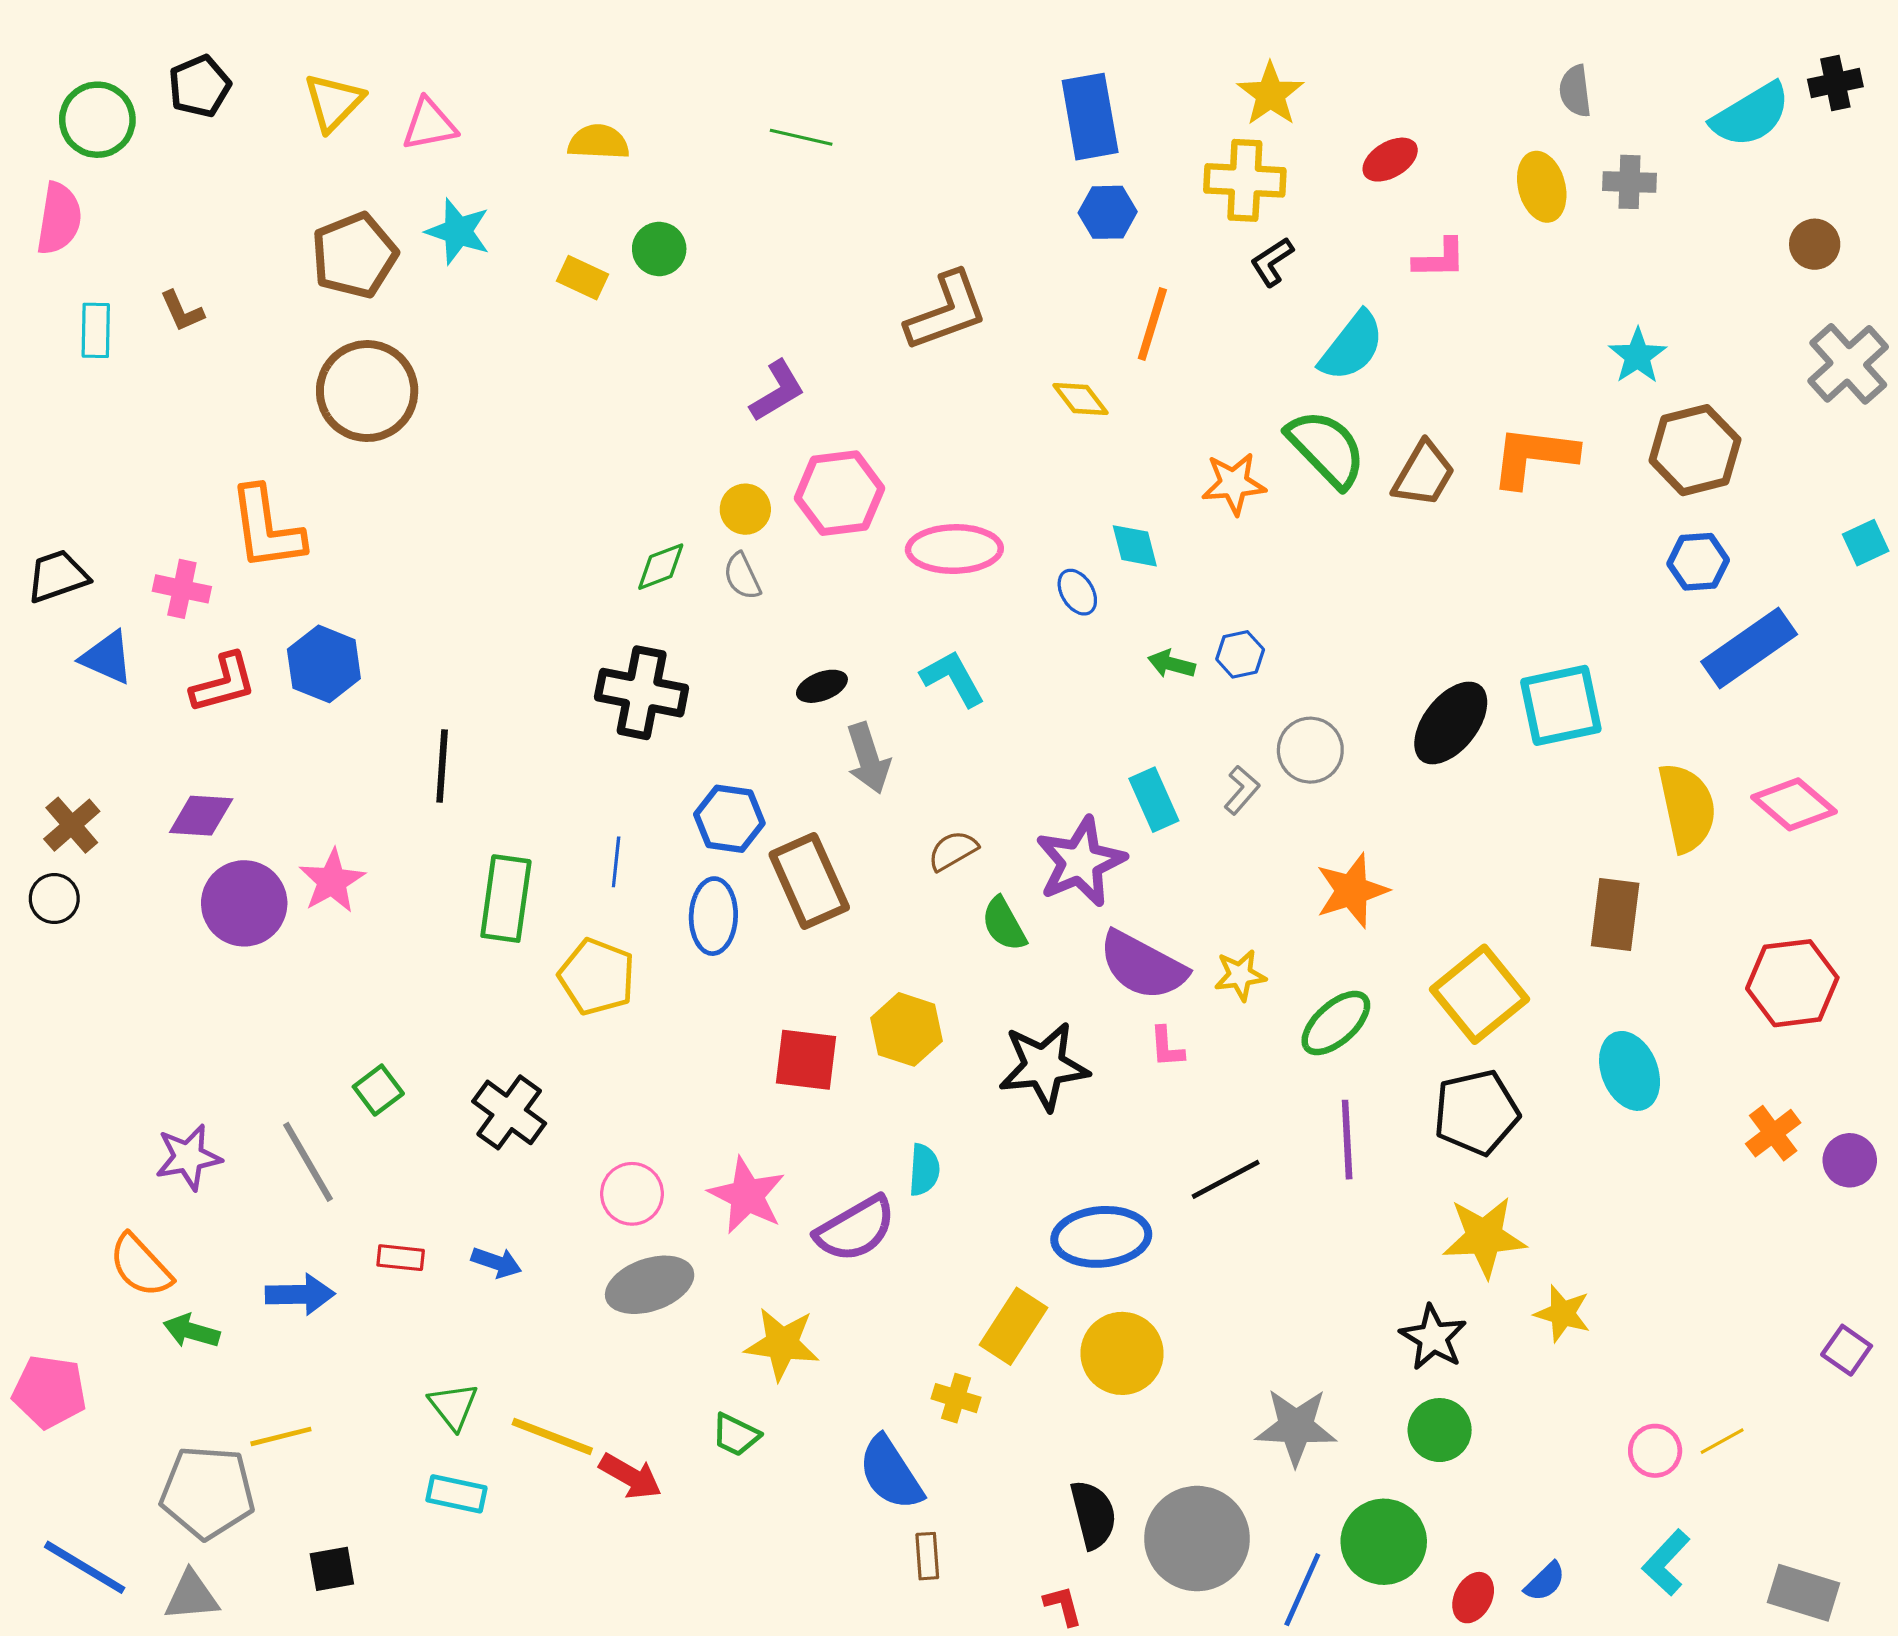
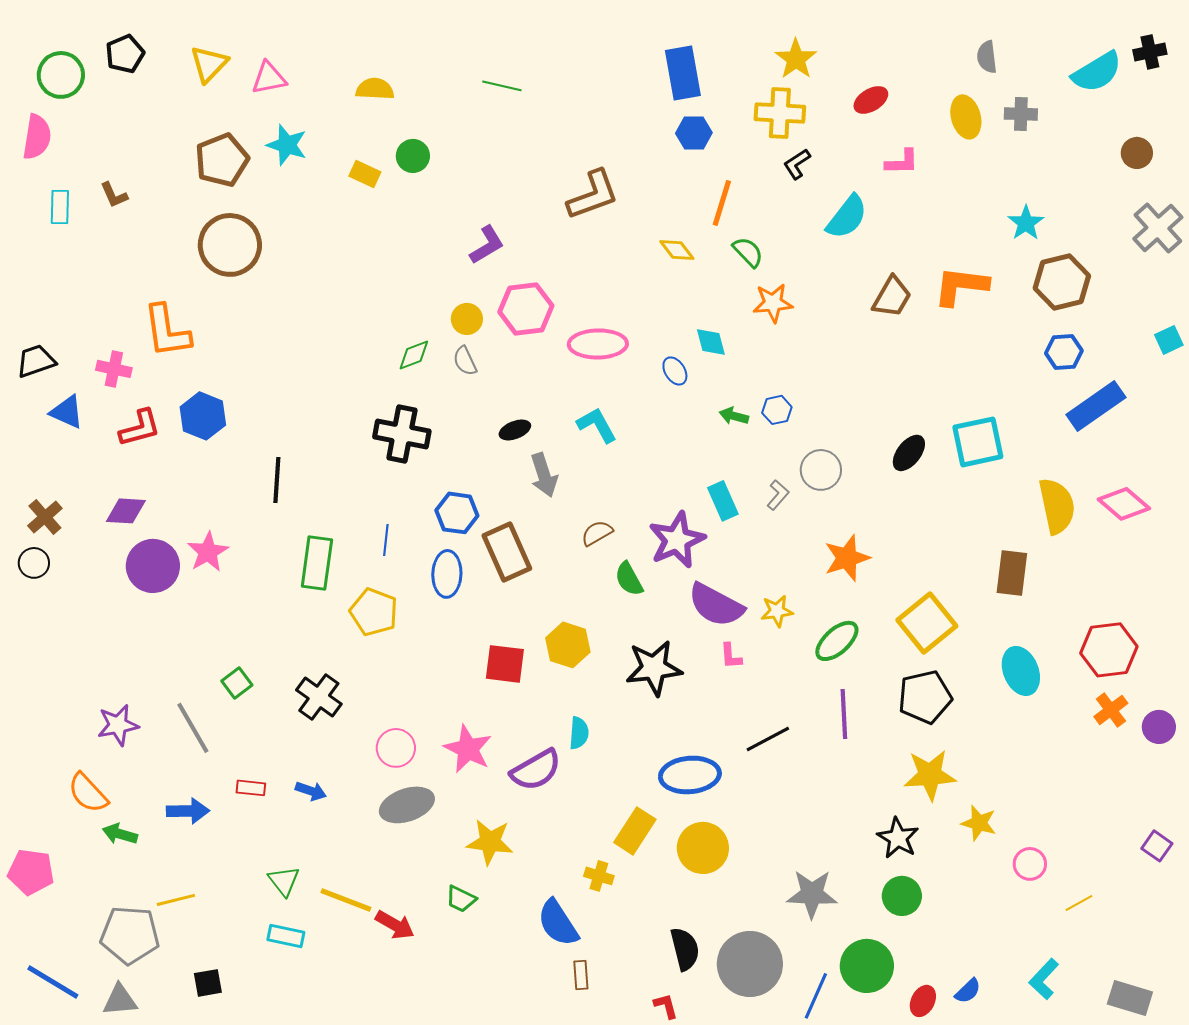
green semicircle: (1326, 448) -> (748, 252), moved, size x0.6
black ellipse: (1451, 723) -> (909, 453), size x0.7
red hexagon: (1792, 983) -> (1109, 650), moved
pink circle: (1655, 1451) -> (1030, 864), moved

